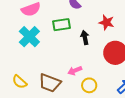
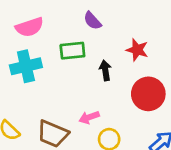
cyan cross: (29, 37) -> (26, 66), turned 30

